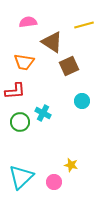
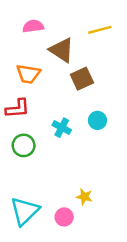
cyan cross: (43, 113) -> (62, 128), moved

